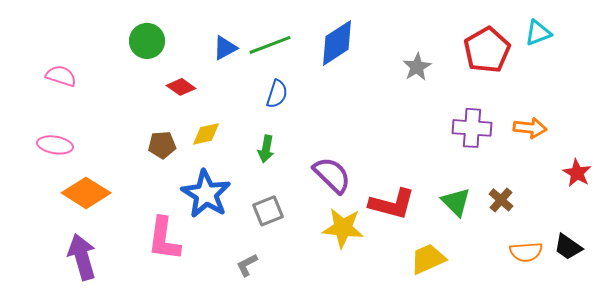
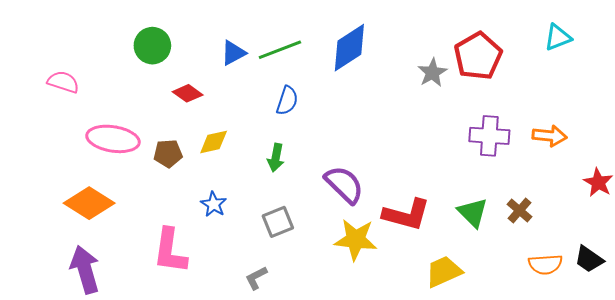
red pentagon: (487, 50) -> (478, 56), moved
pink ellipse: (55, 145) -> (113, 139), moved, size x1.4
blue star: (206, 194) -> (214, 204), size x0.5

